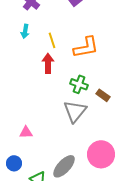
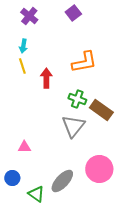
yellow line: (52, 40) -> (22, 66), moved
brown rectangle: (103, 95) -> (101, 110), size x1.6

